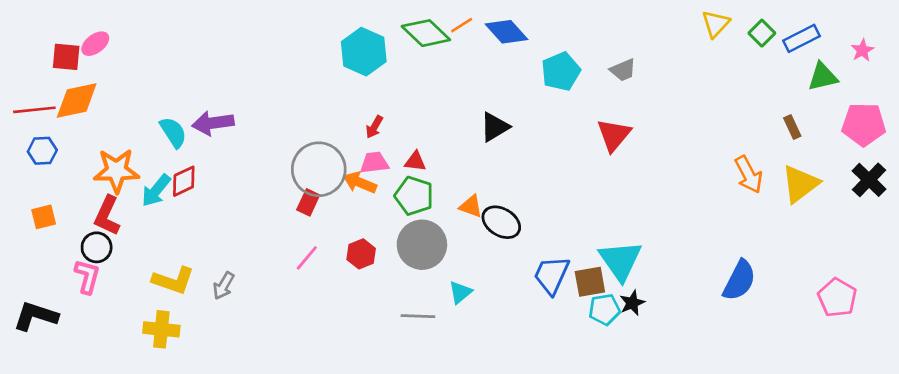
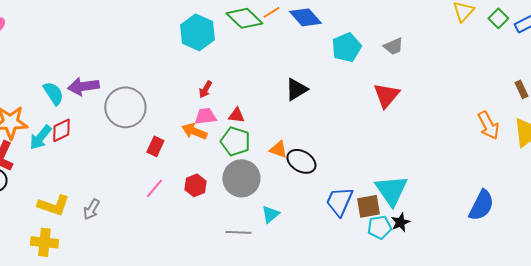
gray circle: (319, 169) -> (125, 107), moved

